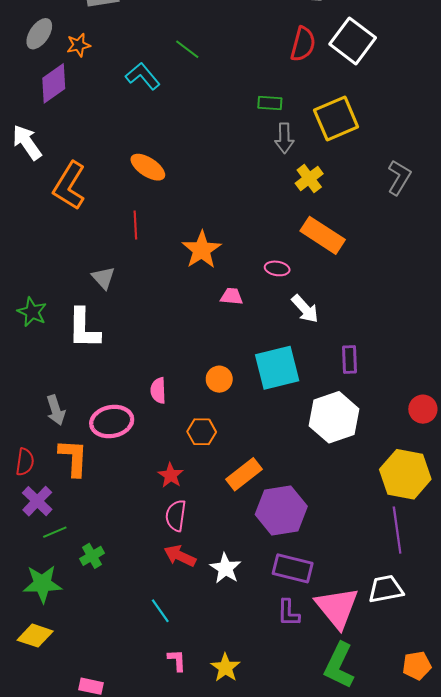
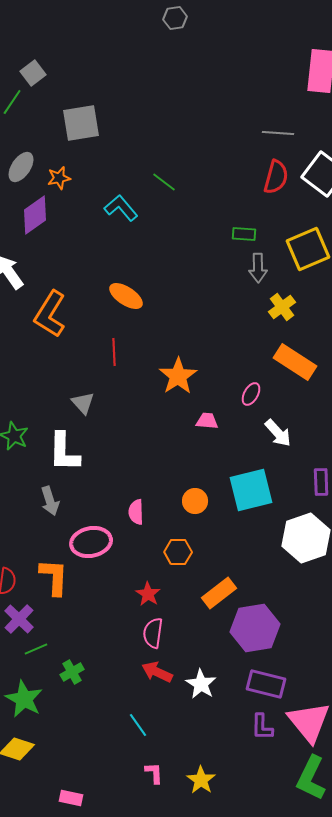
pink ellipse: (277, 268) -> (251, 394), turned -70
gray arrow: (56, 410) -> (50, 501), moved
green star: (42, 584) -> (24, 699), turned 30

